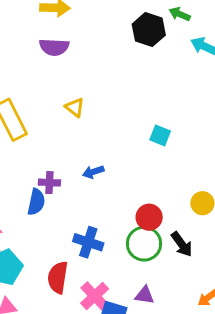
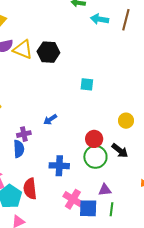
black hexagon: (149, 30) -> (48, 52), moved
yellow triangle: (75, 107) -> (23, 49), moved, size x1.5
red semicircle: (58, 277) -> (30, 189), moved

